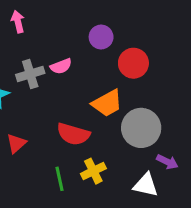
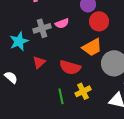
red circle: (133, 63) -> (99, 21), moved
red triangle: (16, 143) -> (39, 62), moved

